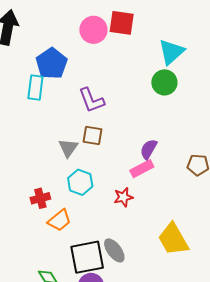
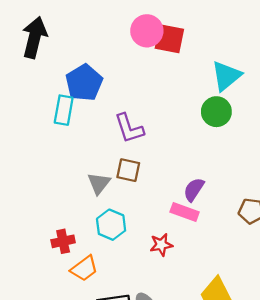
pink circle: (93, 30) -> (147, 31), moved
pink rectangle: (142, 169) -> (185, 212), turned 45

